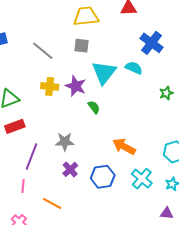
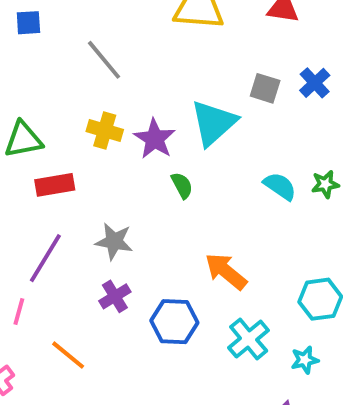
blue cross: (151, 43) -> (315, 83), size x0.7
gray square: (82, 46) -> (265, 88), moved
cyan semicircle: (134, 68) -> (280, 186), moved
red rectangle: (15, 126) -> (55, 185), moved

